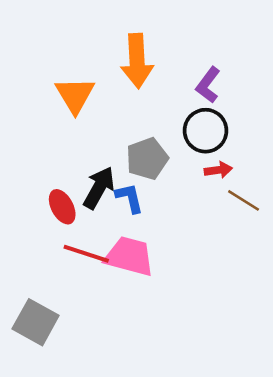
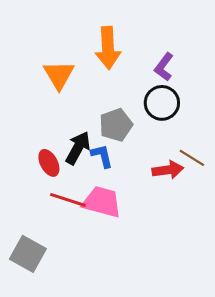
red arrow: (218, 170) -> (168, 170), moved, size x1.4

